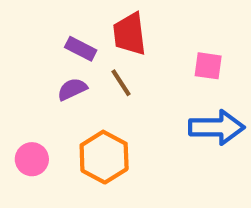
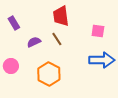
purple rectangle: (81, 49) -> (14, 23), moved, turned 32
pink circle: (32, 159) -> (11, 66), moved

